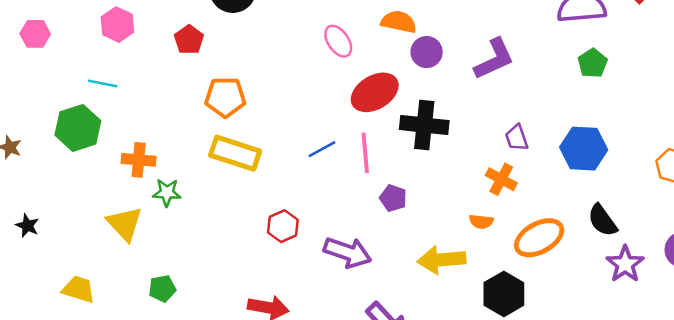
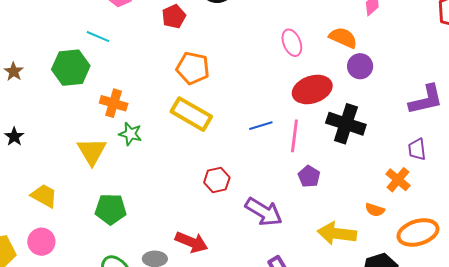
purple L-shape: (494, 59) -> (426, 100), moved
green pentagon: (162, 288) -> (111, 209), size x1.4

